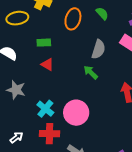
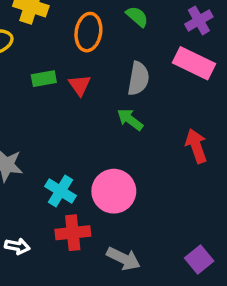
red triangle: (47, 64) -> (80, 85), moved, turned 32
white arrow: (16, 137) -> (17, 246), turned 56

